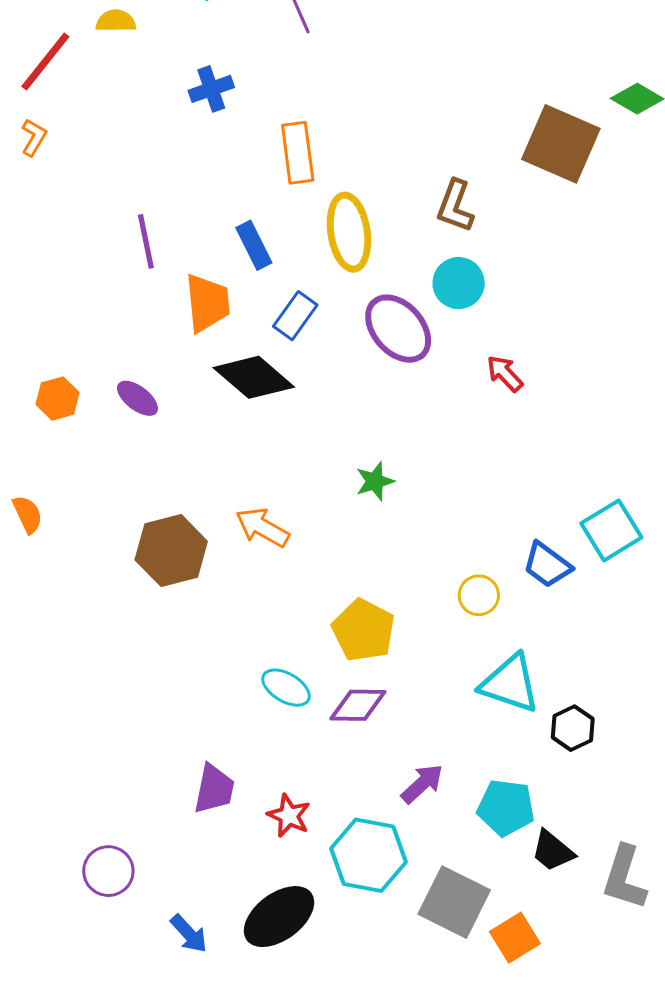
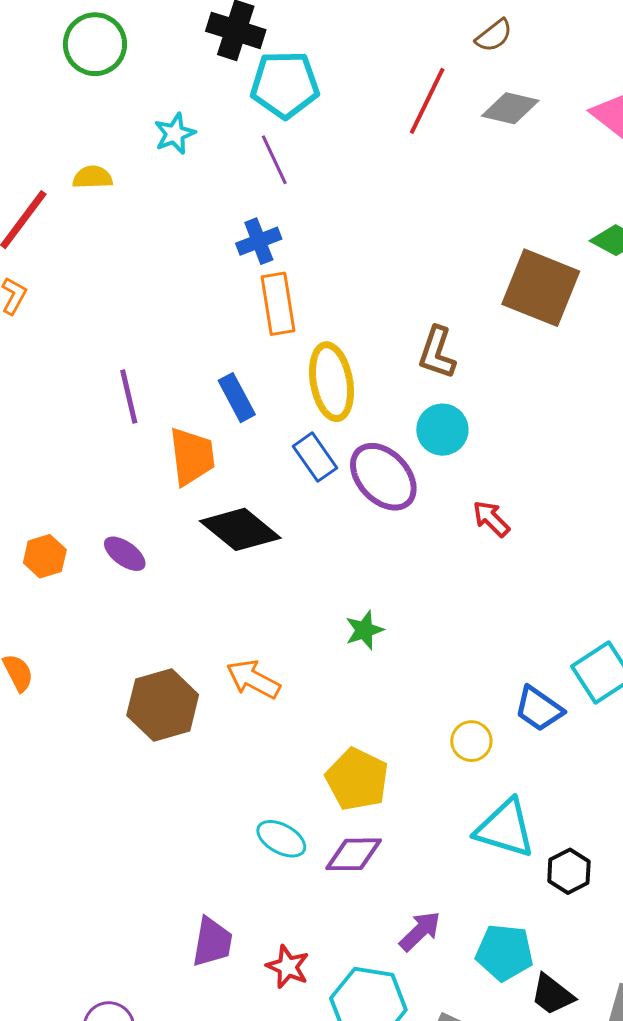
blue cross: (211, 89) -> (259, 241), moved
blue rectangle: (295, 316) -> (315, 457), moved, turned -69

